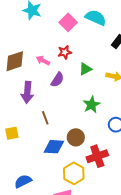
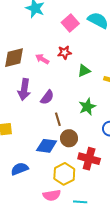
purple semicircle: (57, 80) -> (47, 97), moved
brown line: (45, 118) -> (58, 119), moved
red cross: (97, 156) -> (89, 159), turned 30
blue semicircle: (23, 181) -> (20, 169), moved

